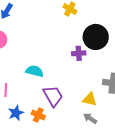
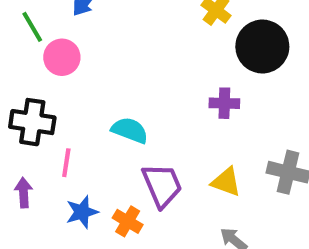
black circle: (96, 37) -> (262, 46), moved
yellow triangle: (90, 99) -> (226, 182), moved

